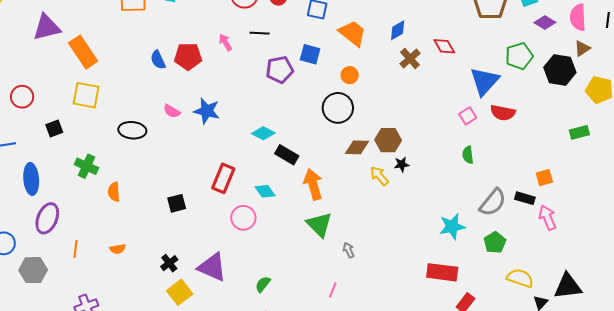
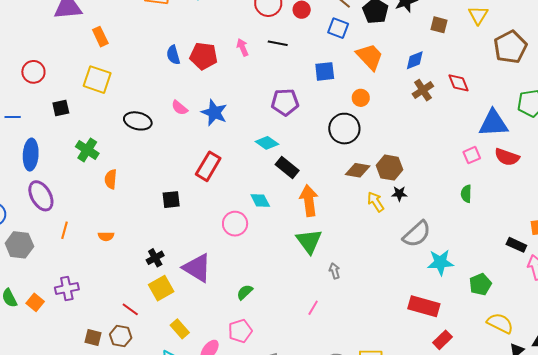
orange rectangle: (83, 52) -> (100, 37), size x0.6
blue square: (310, 54) -> (325, 71), turned -30
purple pentagon: (280, 70) -> (285, 102), moved
blue triangle: (485, 81) -> (493, 123), turned 36
red rectangle: (223, 178) -> (208, 166), moved
gray semicircle: (493, 202) -> (417, 234), moved
purple ellipse: (47, 218) -> (41, 196), turned -60

